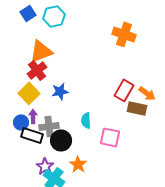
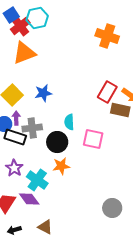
red cross: (37, 70) -> (20, 26), moved
black circle: (61, 140) -> (57, 142), moved
orange star: (78, 164) -> (61, 166), turned 30
purple star: (45, 166) -> (14, 168), moved

